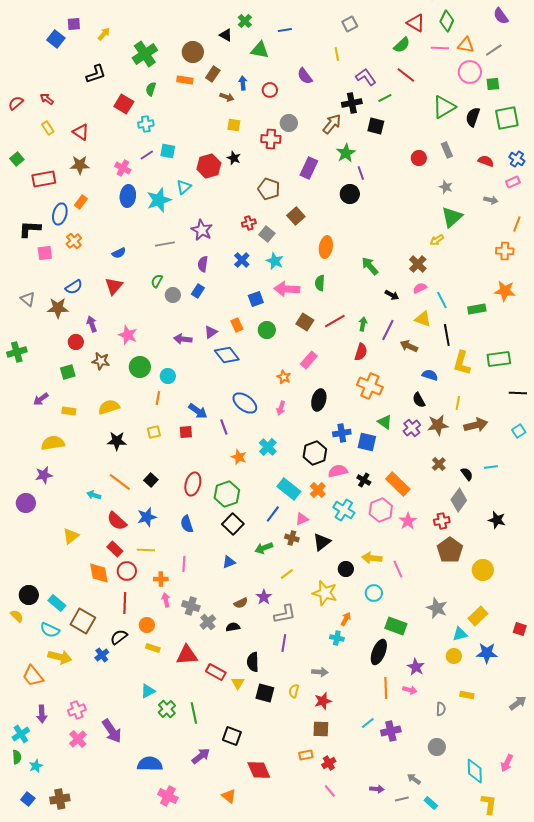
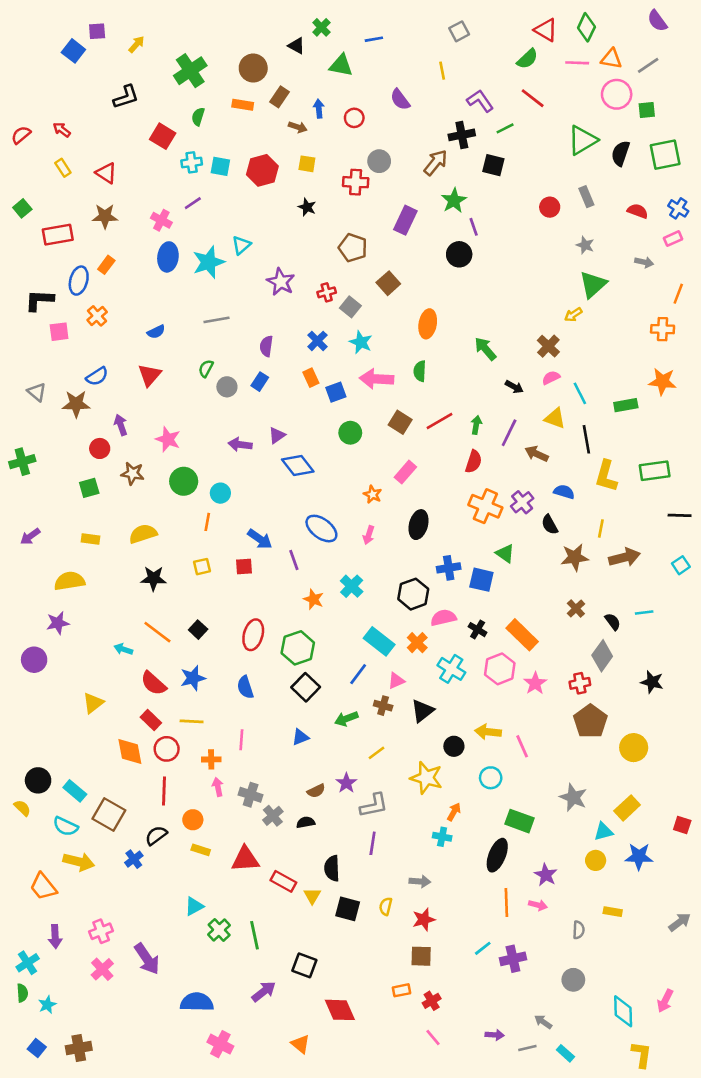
cyan square: (168, 151) -> (220, 166), moved
red hexagon: (209, 166) -> (262, 170), moved
purple star: (202, 230) -> (281, 282), moved
orange rectangle: (237, 325) -> (311, 378), moved
purple arrow: (41, 399) -> (30, 536), moved
purple cross: (412, 428) -> (522, 502), moved

